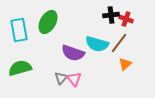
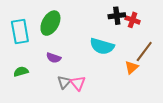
brown line: (119, 43) -> (144, 52), moved
purple semicircle: (73, 53) -> (54, 58), moved, size x0.6
green semicircle: (20, 68) -> (21, 72), size x0.6

